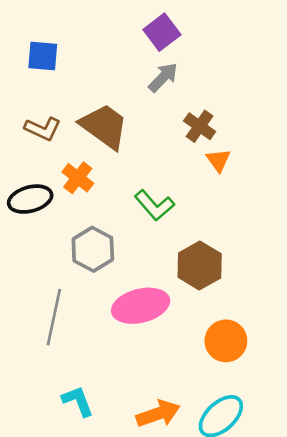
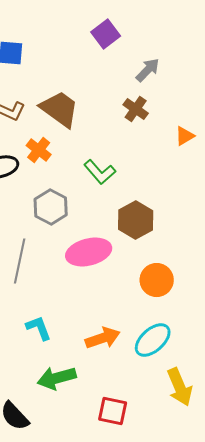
gray arrow: (163, 77) -> (148, 70), moved
orange triangle: (218, 160) -> (185, 136), moved, turned 35

